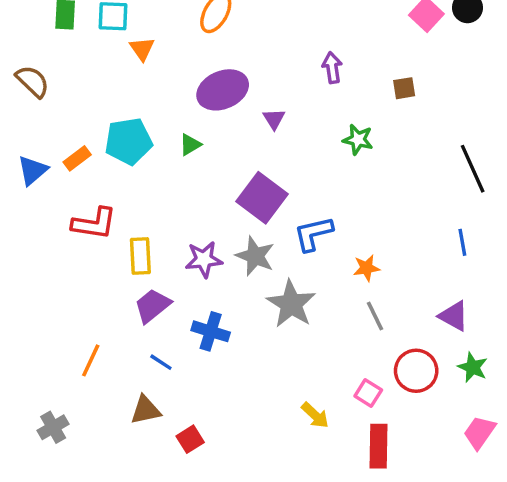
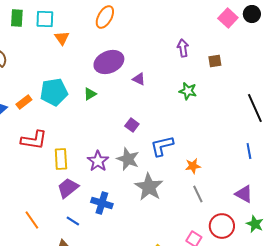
purple arrow: (332, 68) -> (183, 48), moved
purple triangle: (274, 119) -> (139, 79), turned -32
purple square: (262, 198) -> (132, 125), size x0.5
purple star: (204, 259) -> (98, 161), turned -30
orange line: (91, 360) -> (32, 220), turned -60

